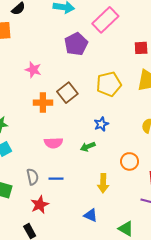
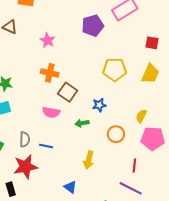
brown square: (67, 93) -> (68, 92), moved, turned -30
orange circle: (130, 161) -> (116, 134), moved
red star: (40, 205) -> (25, 167), size x1.4

